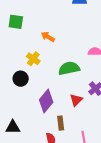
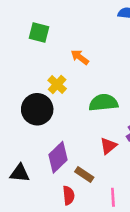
black circle: (21, 79) -> (37, 109), size x1.5
purple diamond: (46, 101) -> (58, 157), moved
brown rectangle: (61, 123) -> (84, 175), turned -56

